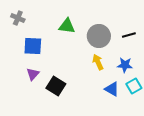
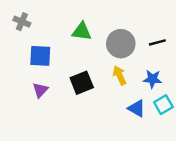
black square: (56, 86) -> (82, 83), moved, turned 36

